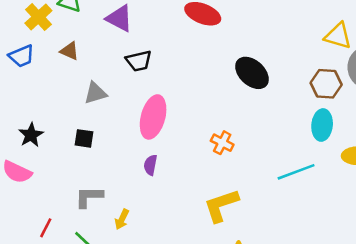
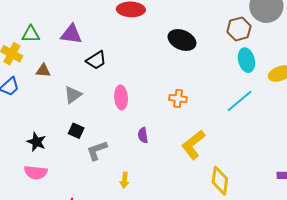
pink ellipse: (153, 117) -> (121, 97), size x0.7
black square: (84, 138) -> (76, 131), turned 35
purple semicircle: (150, 165) -> (143, 135), moved
gray L-shape: (89, 197) -> (97, 150), moved

